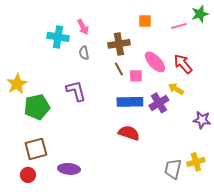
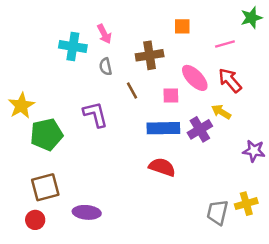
pink line: (179, 26) -> (225, 44), moved
brown line: (119, 69) -> (132, 90), moved

